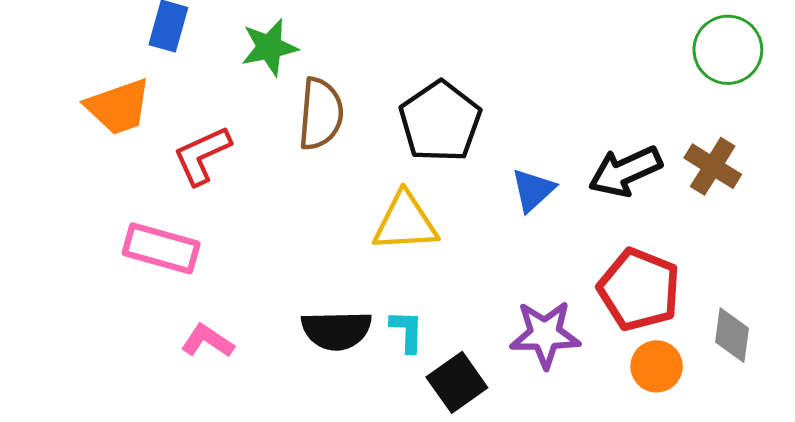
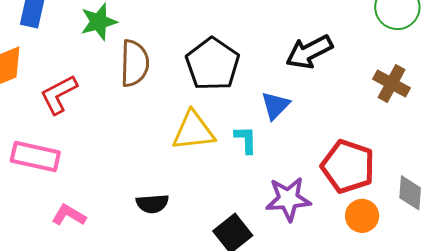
black arrow: (625, 171) -> (309, 52), moved
black semicircle: (336, 330) -> (152, 204), size x0.7
cyan L-shape: (407, 331) -> (246, 140), moved

